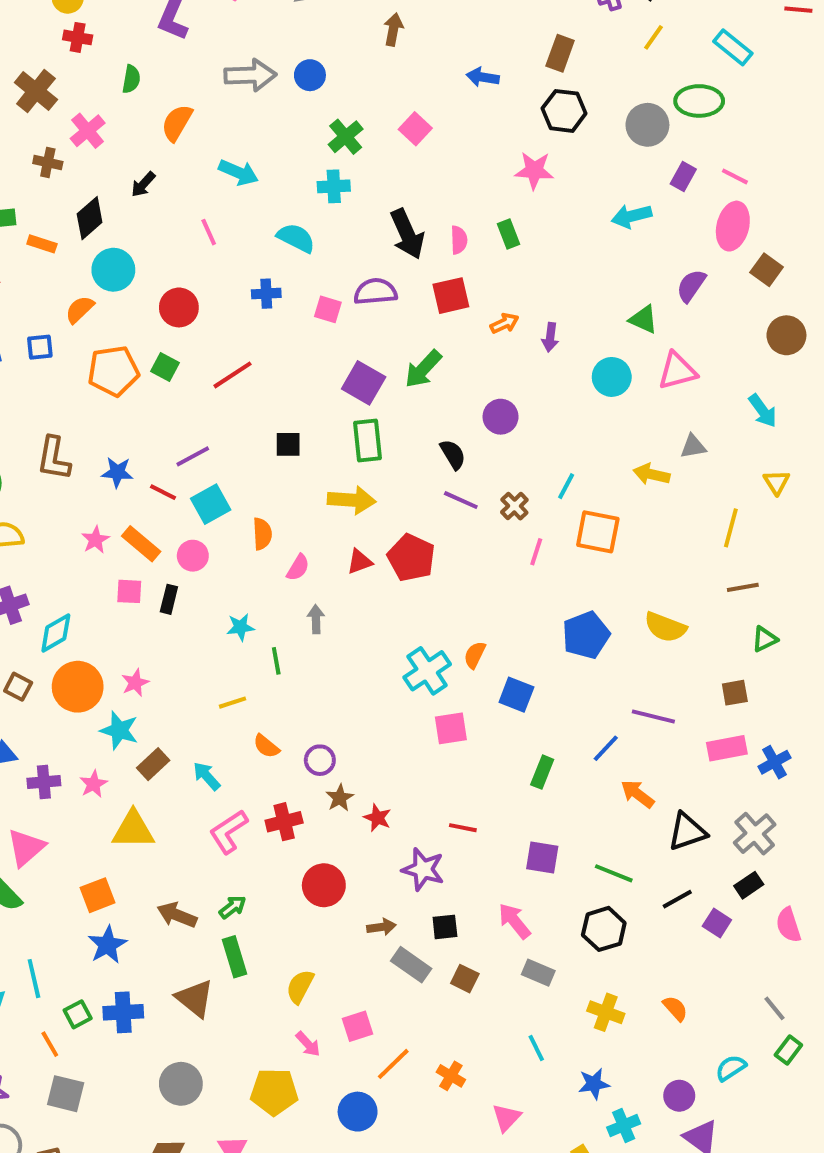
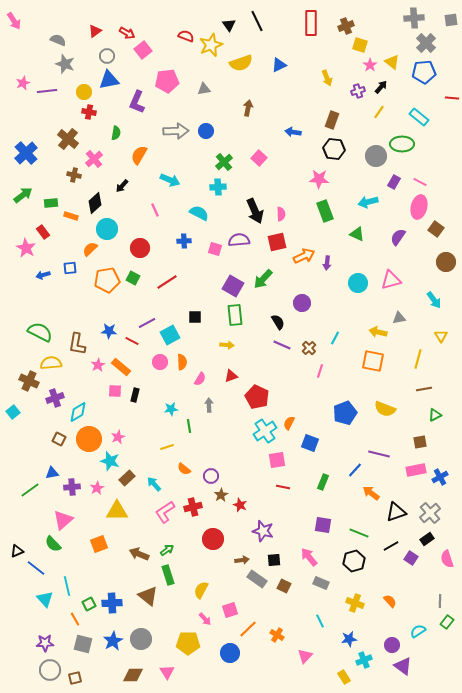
green rectangle: (508, 234) -> (325, 211), moved, size x1.5
green triangle: (643, 319) -> (357, 234), moved
orange arrow: (505, 323) -> (304, 256), size x1.5
brown L-shape: (54, 458) -> (77, 344), moved
yellow arrow: (352, 500) -> (227, 345), size x0.6
cyan square: (211, 504) -> (170, 335), moved
orange square: (598, 532) -> (373, 361), moved
pink circle: (193, 556) -> (160, 362), moved
red pentagon: (411, 558) -> (257, 397), moved
red line: (463, 828) -> (283, 487), moved
blue star: (107, 945) -> (113, 641), moved
gray line: (775, 1008) -> (440, 601), turned 40

